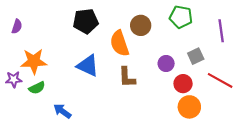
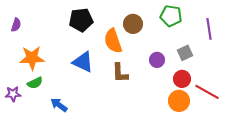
purple star: (14, 79) -> (13, 94), moved
red line: (220, 80) -> (207, 92), moved
red circle: (183, 84) -> (182, 79), moved

